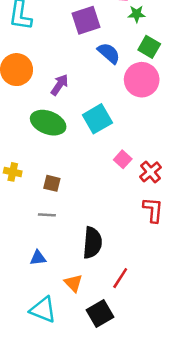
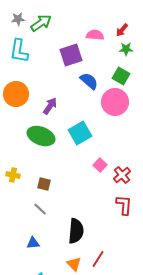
green star: (137, 14) -> (126, 49), moved
gray line: (47, 215) -> (40, 209), turned 40
orange triangle: (73, 283) -> (74, 264), moved

